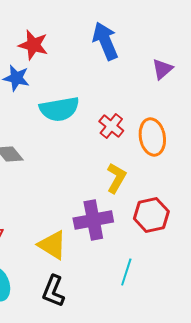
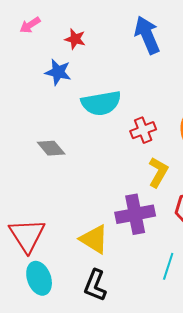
red star: (33, 45) -> (75, 39), size x0.7
red cross: (111, 126) -> (143, 130), moved, turned 30

